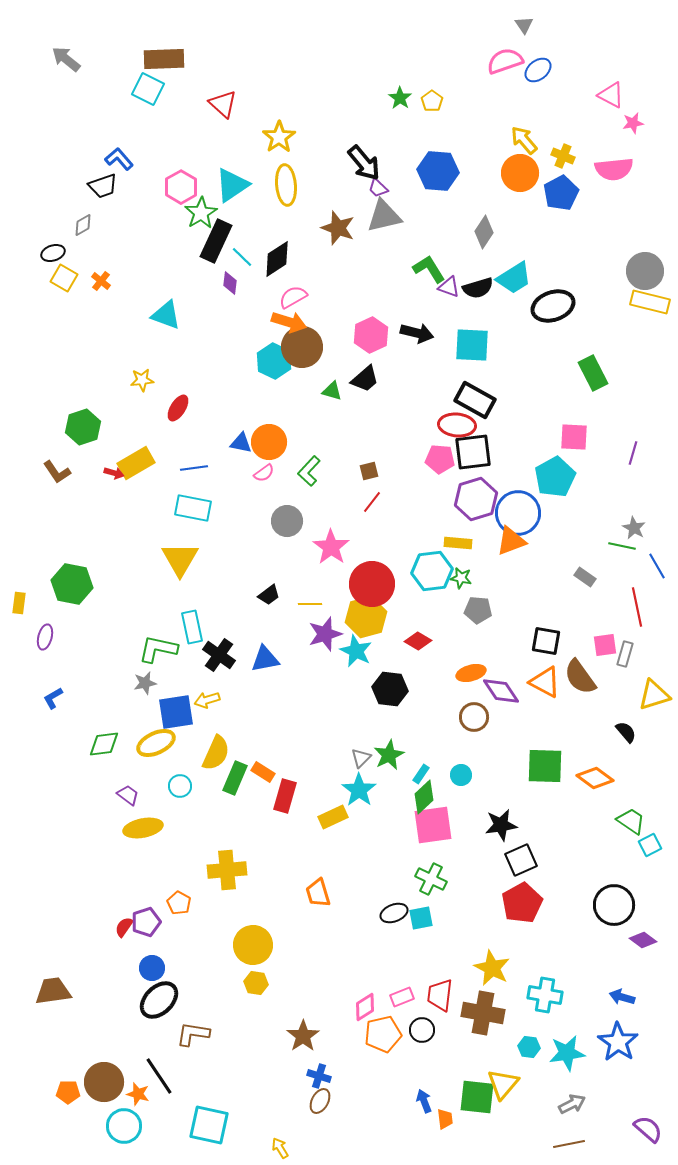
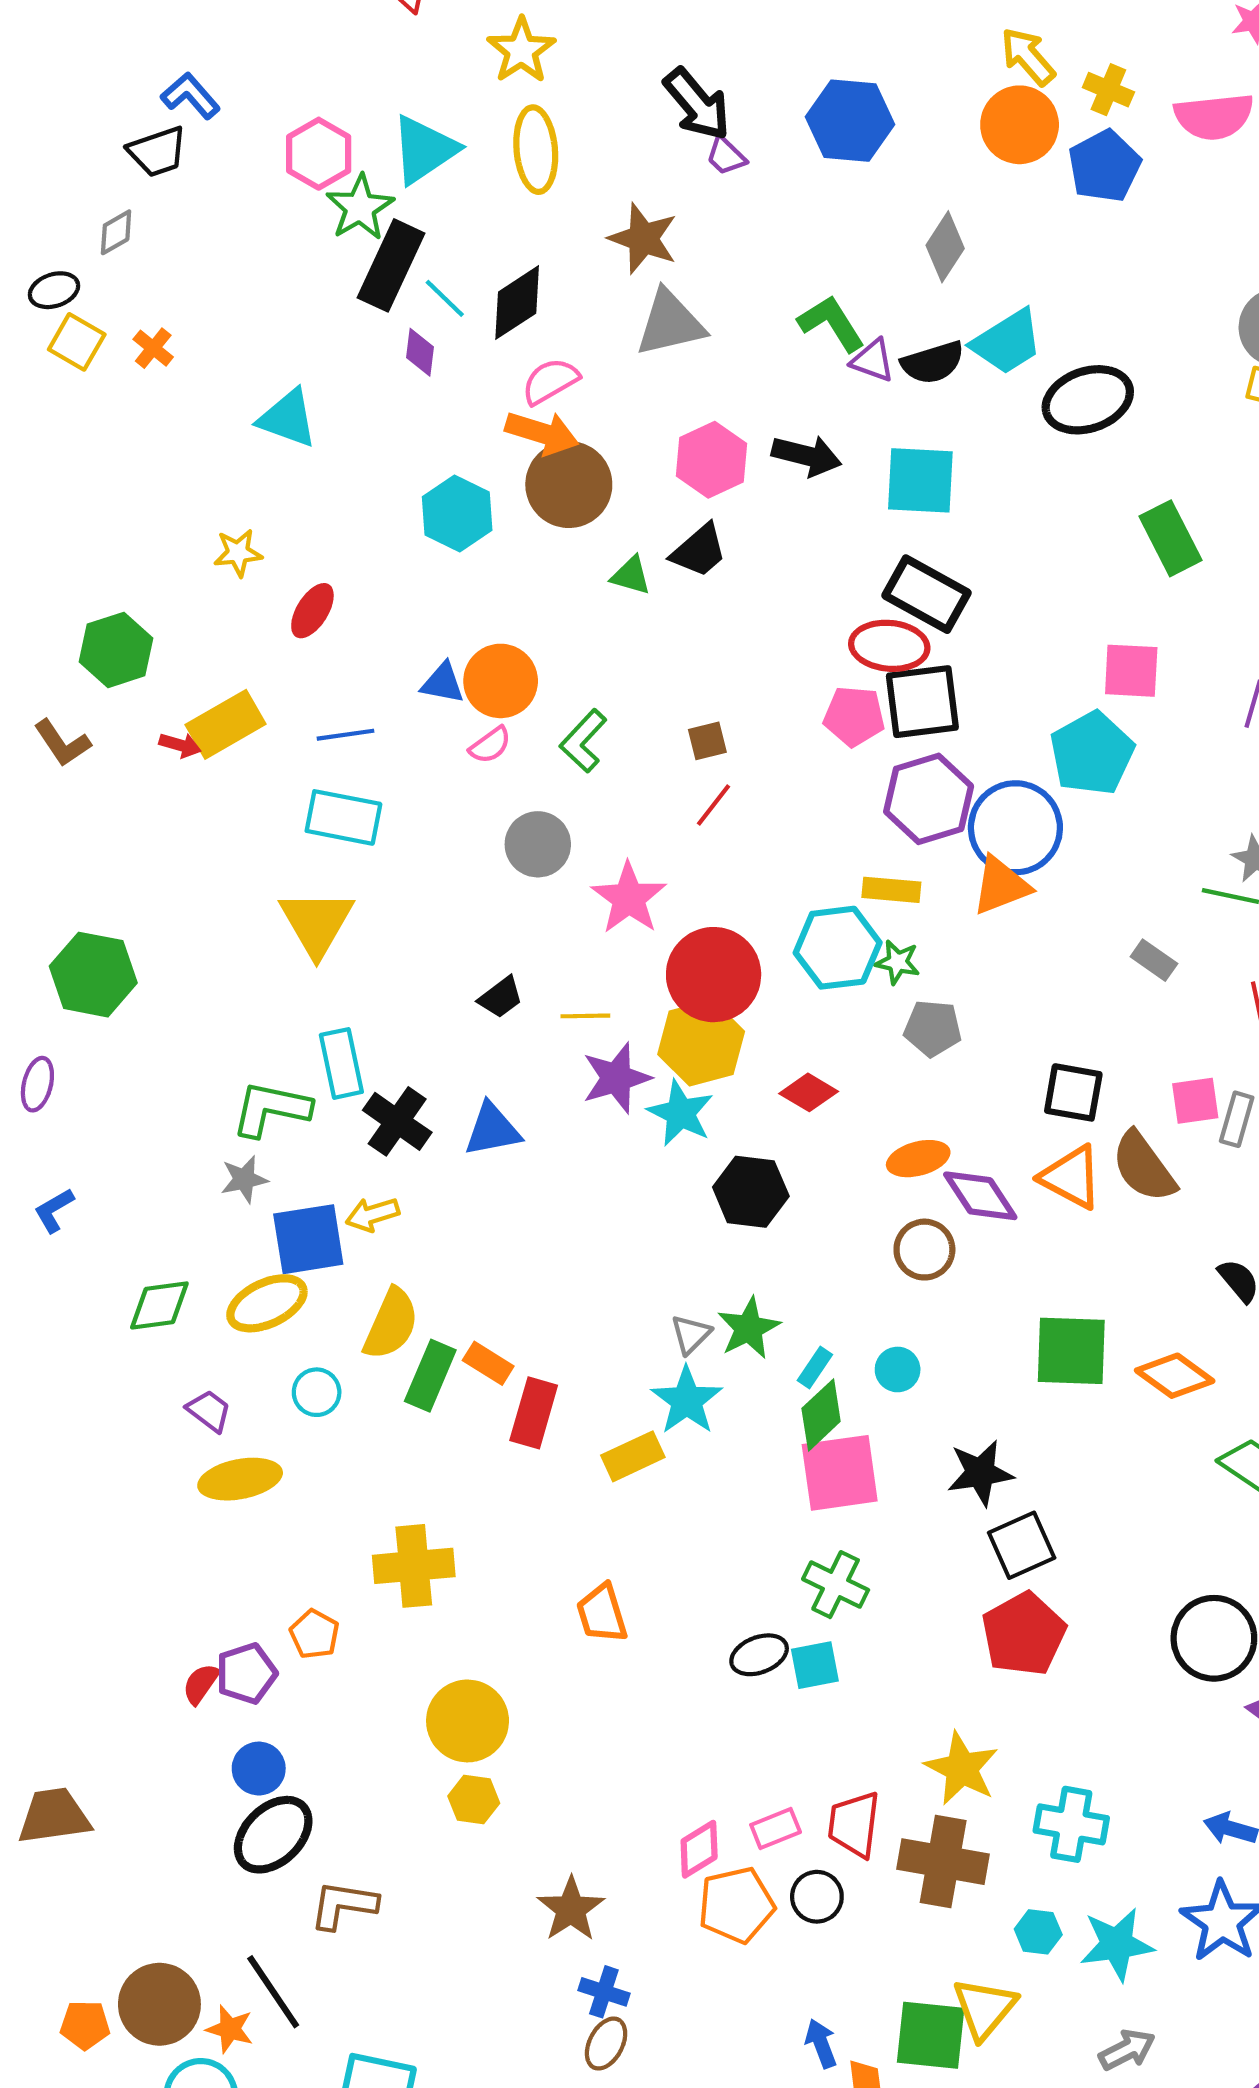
gray triangle: (384, 216) -> (670, 323), moved
cyan hexagon: (274, 361) -> (457, 513), moved

